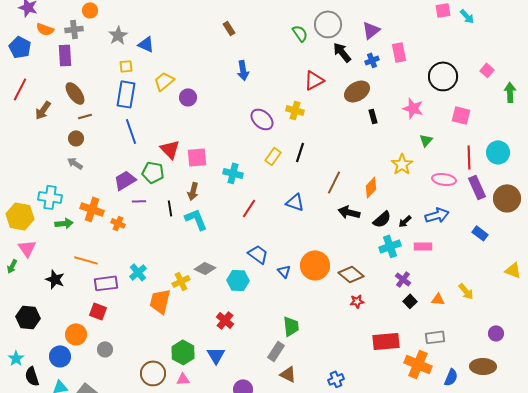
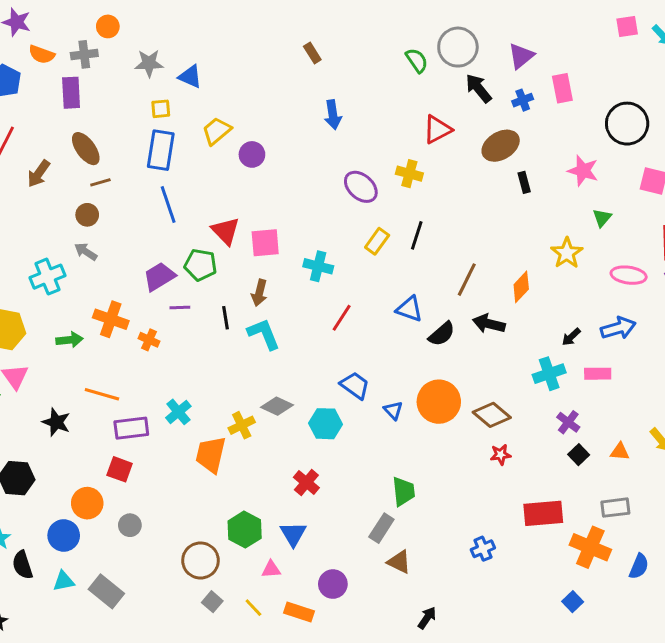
gray star: (118, 35) -> (149, 63), turned 30
cyan cross: (50, 197) -> (47, 277), moved, turned -30
black semicircle: (382, 219) -> (442, 334), moved
pink triangle: (183, 379) -> (271, 569), moved
blue cross: (336, 379) -> (483, 549), moved

